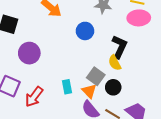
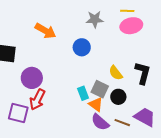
black L-shape: (119, 47) -> (143, 73), moved
cyan rectangle: (67, 87) -> (83, 93), moved
red arrow: (34, 97) -> (37, 100), moved

